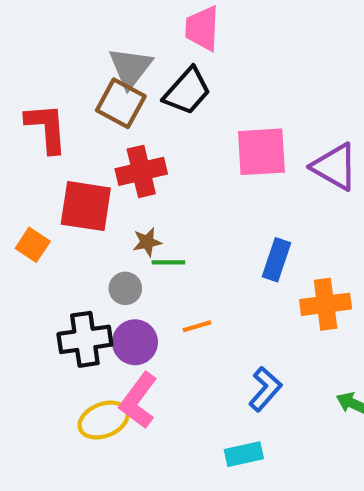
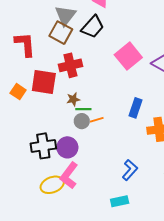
pink square: (261, 152) -> (128, 56), turned -36
orange square: (33, 245) -> (18, 92), moved
gray circle: (125, 288) -> (82, 121), moved
orange line: (197, 326) -> (97, 120), moved

